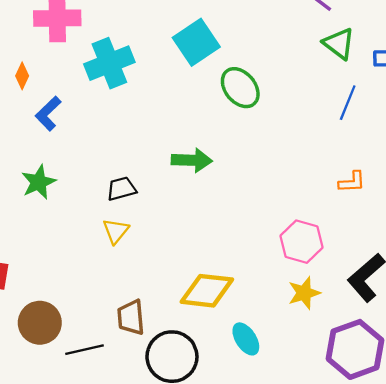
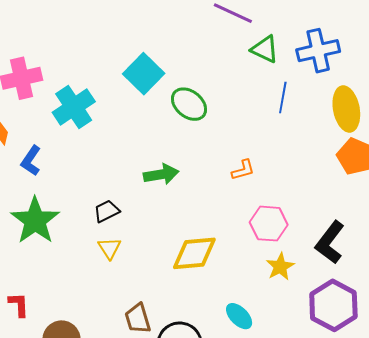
green star: (39, 182) -> (35, 221), size x1.6
orange L-shape: (352, 182) -> (243, 170), moved
yellow diamond: (207, 291) -> (194, 253), moved

